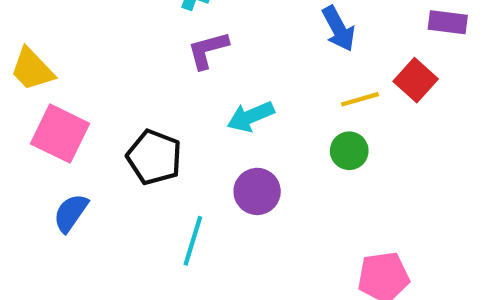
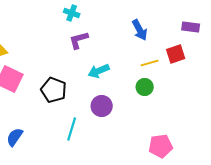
red square: (416, 80) -> (176, 54), turned 30
blue semicircle: (71, 213) -> (15, 137), moved

